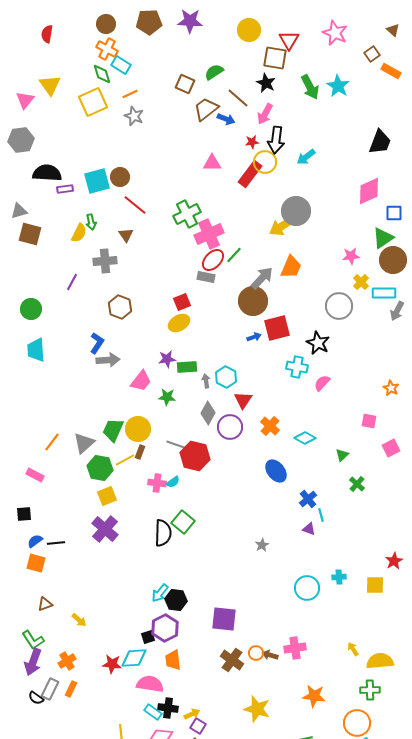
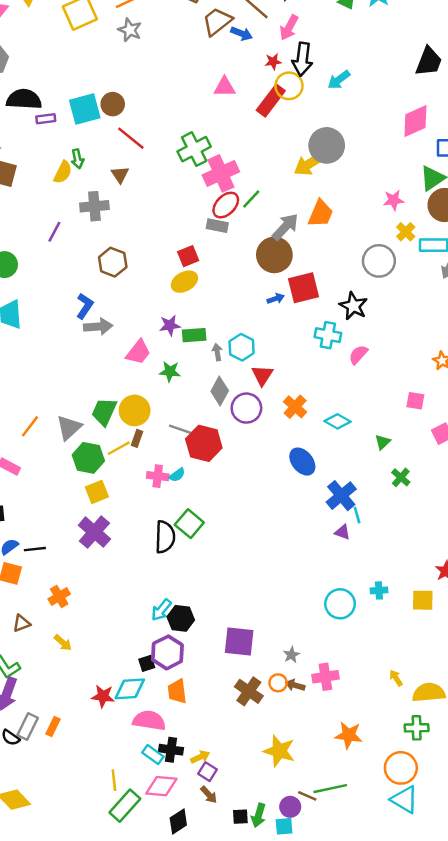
blue cross: (308, 499) -> (341, 496), size x1.4
gray star: (262, 545) -> (291, 655), moved
orange cross: (67, 661) -> (59, 596), moved

